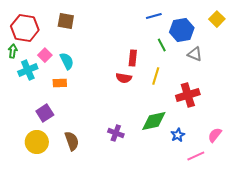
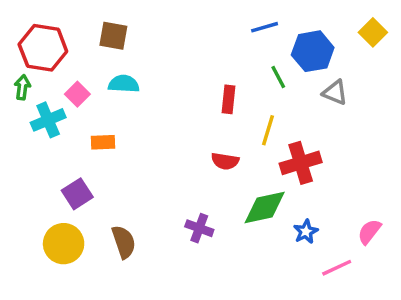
cyan semicircle: (67, 61) -> (124, 84), moved, turned -60
red semicircle: (124, 78) -> (225, 161), moved
red cross: (188, 95) -> (301, 163), moved

